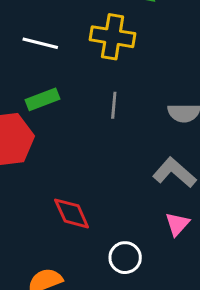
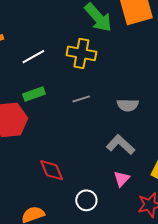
white line: (40, 43) -> (33, 57), turned -45
gray line: (114, 105) -> (81, 99), turned 66

